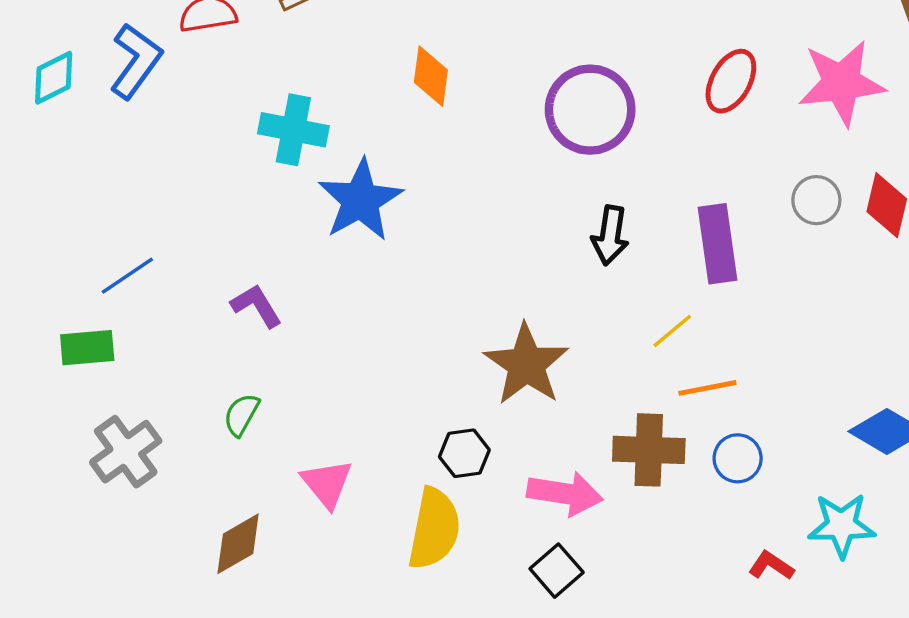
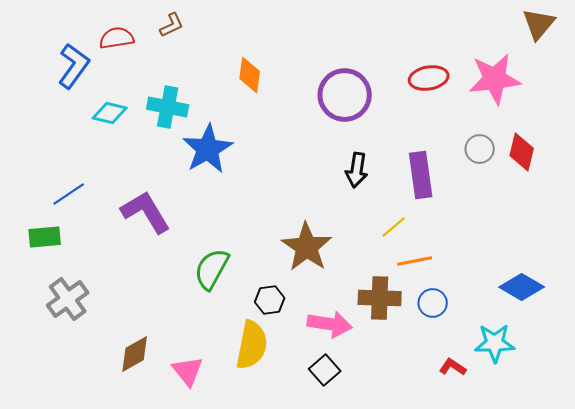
cyan diamond: (54, 78) -> (110, 113), moved, turned 40
red ellipse: (731, 81) -> (429, 78), turned 51
purple L-shape: (256, 306) -> (146, 212), size x1.6
green semicircle: (241, 415) -> (212, 269), moved, size x1.6
pink triangle: (327, 483) -> (188, 371), moved

